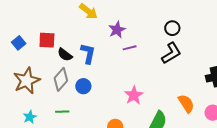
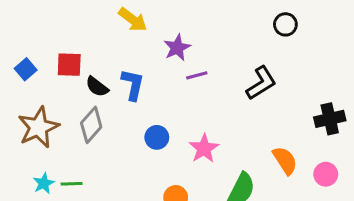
black circle: (172, 28) -> (285, 24), moved
blue circle: (83, 86) -> (157, 137), moved
green line: (62, 112) -> (72, 184), moved

